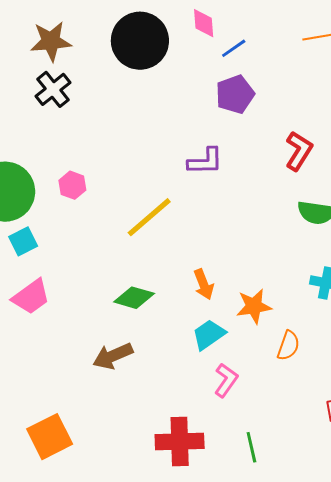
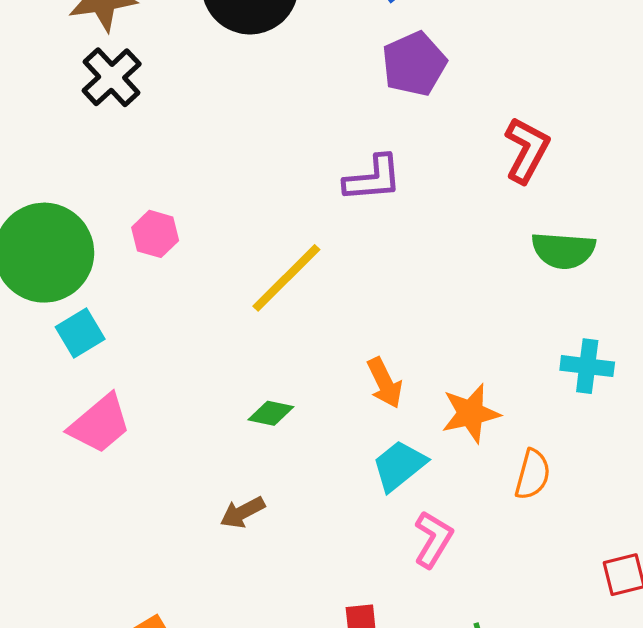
green diamond: (134, 298) -> (271, 413), size x0.7
brown arrow: (113, 356) -> (243, 512), size x0.7

